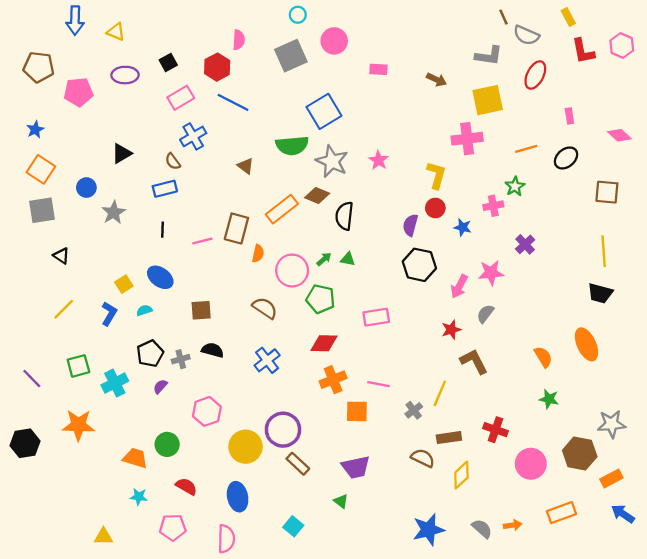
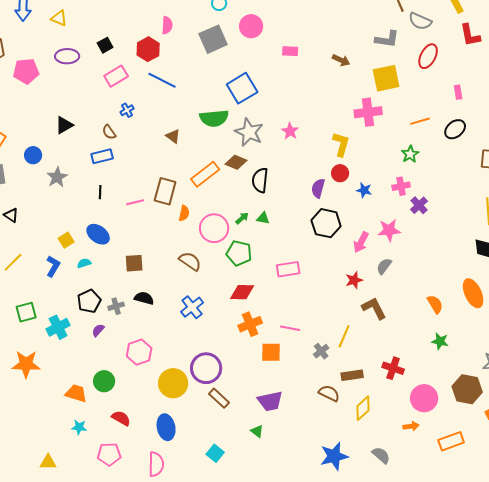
blue cross: (193, 136) -> (127, 110), size x0.6
pink cross: (493, 206) -> (401, 186), moved
orange arrow: (513, 525) -> (411, 426), moved

